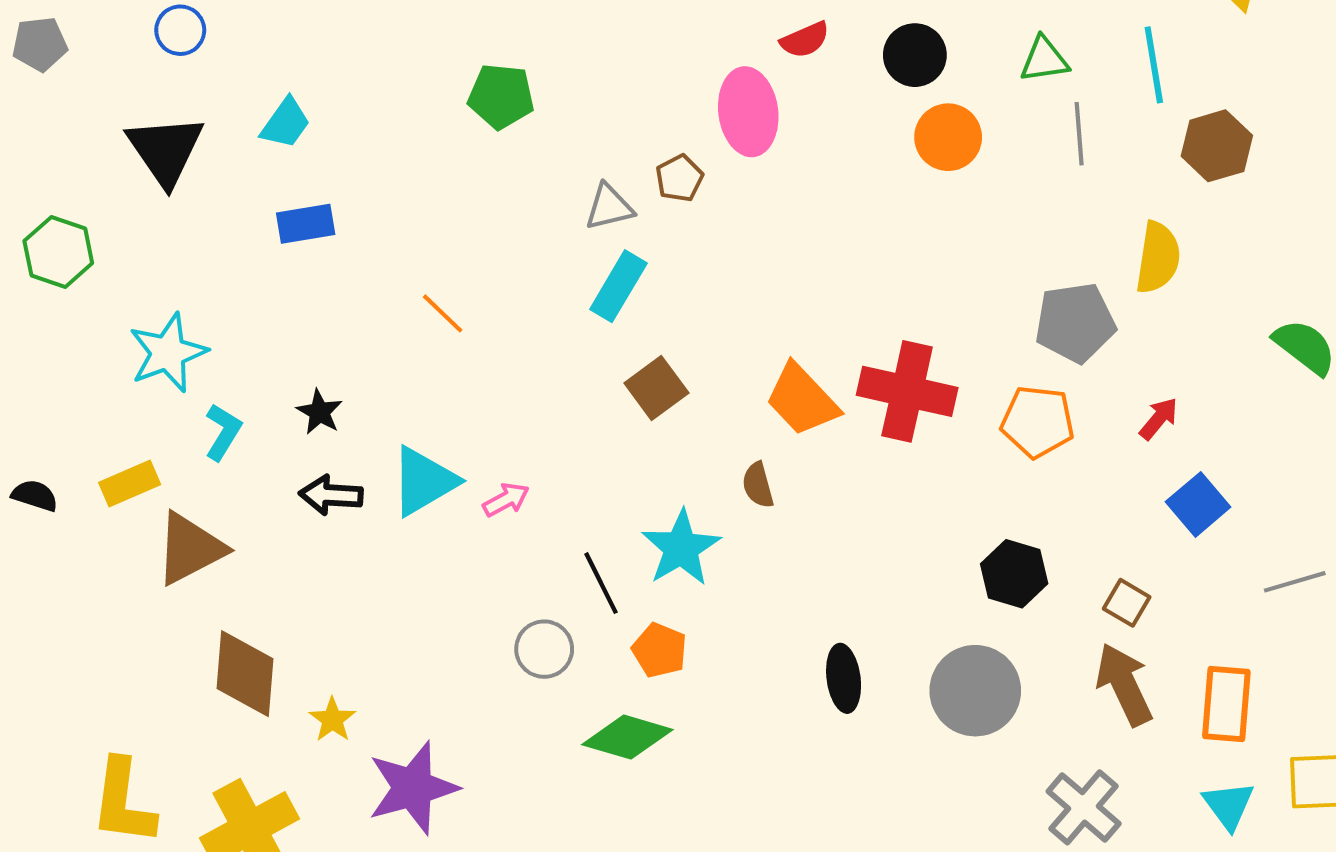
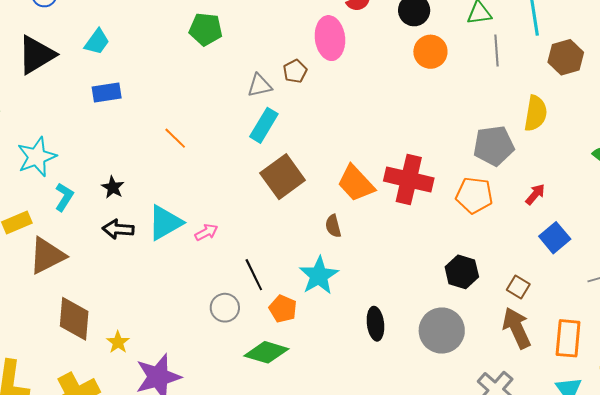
black triangle: (165, 150) -> (36, 55), turned 33
brown square: (656, 388) -> (283, 177), size x1.4
cyan star: (681, 548) -> (319, 276), moved

